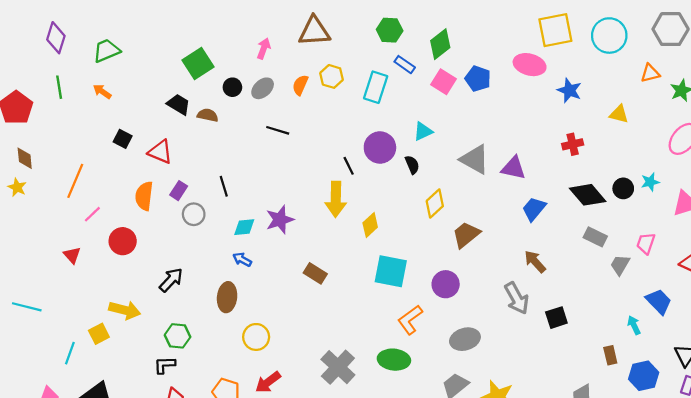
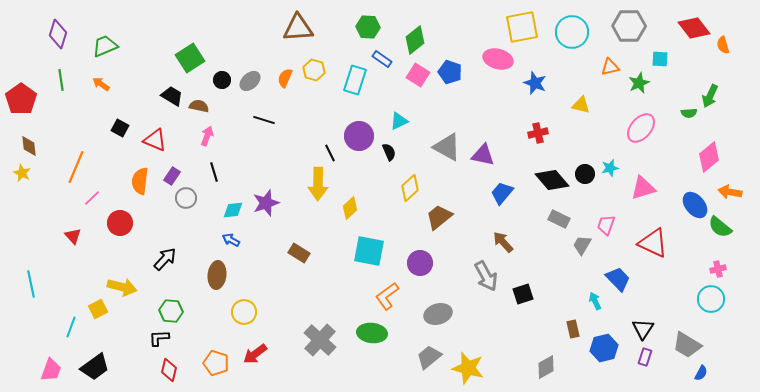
pink arrow: (264, 48) -> (207, 136), moved
cyan line: (27, 307) -> (31, 284), turned 64

